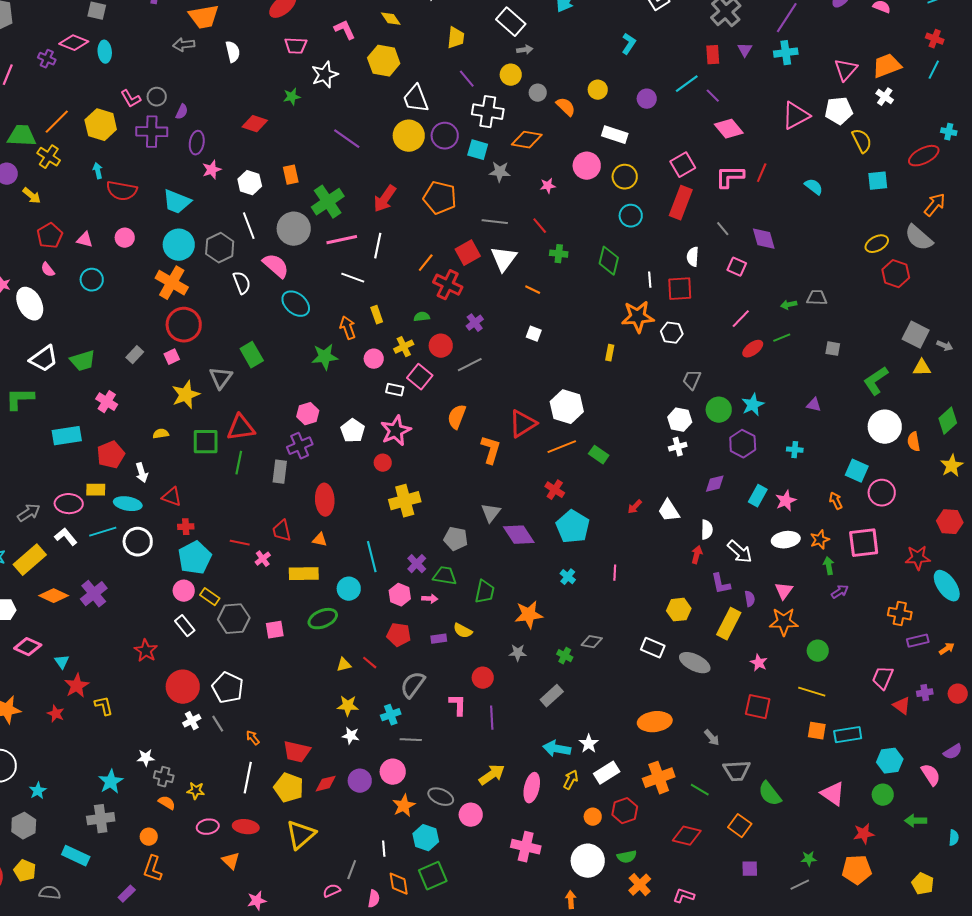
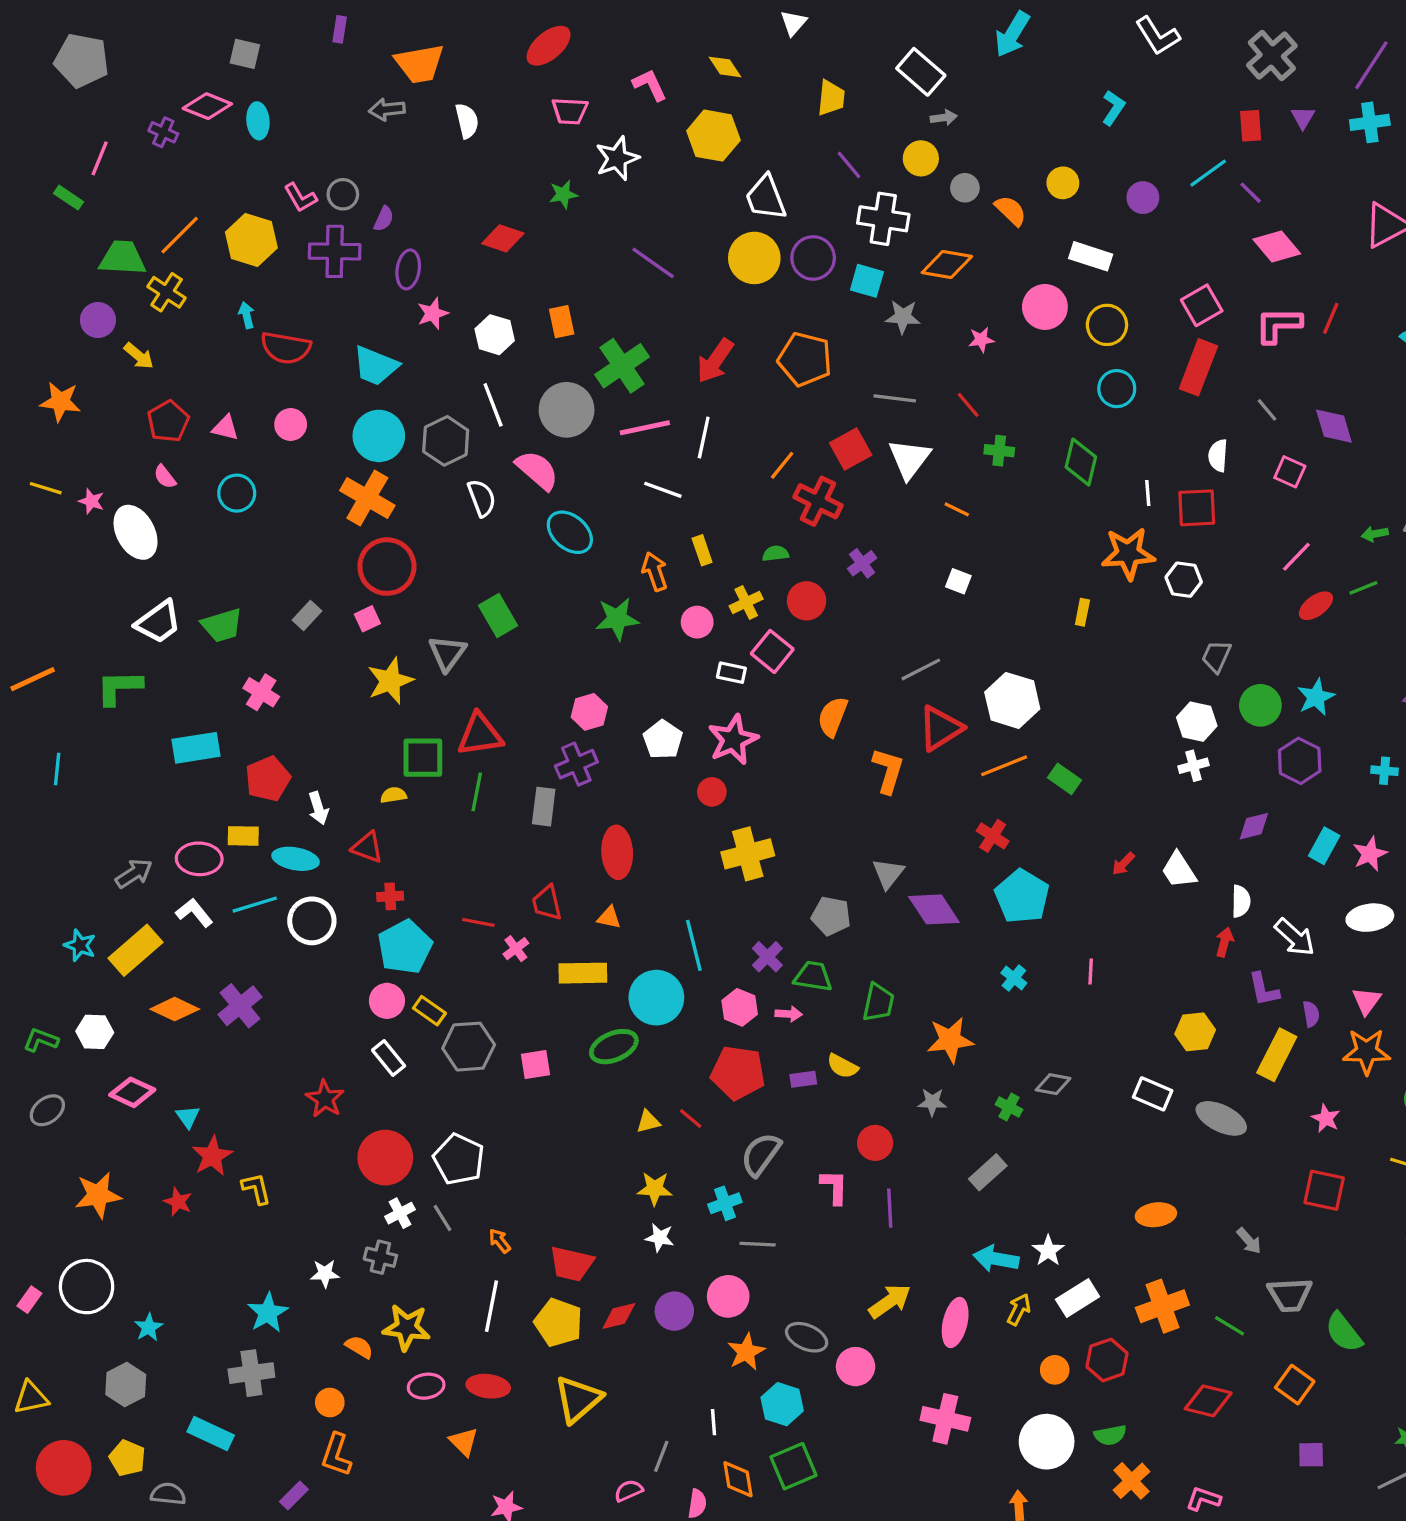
gray line: (470, 365) -> (921, 669), moved
yellow semicircle: (161, 434) -> (393, 795), moved
cyan circle: (349, 589) -> (656, 998), size x1.4
red pentagon: (399, 635) -> (738, 1073), size x1.4
orange ellipse: (655, 722) -> (1156, 1215), size x0.7
gray cross: (164, 777) -> (380, 1257), moved
yellow star: (196, 791) -> (407, 1327), size x1.6

